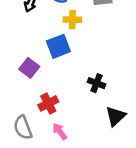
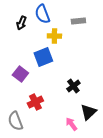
black cross: (97, 83) -> (73, 86), turned 32
pink arrow: (60, 131) -> (71, 124), moved

